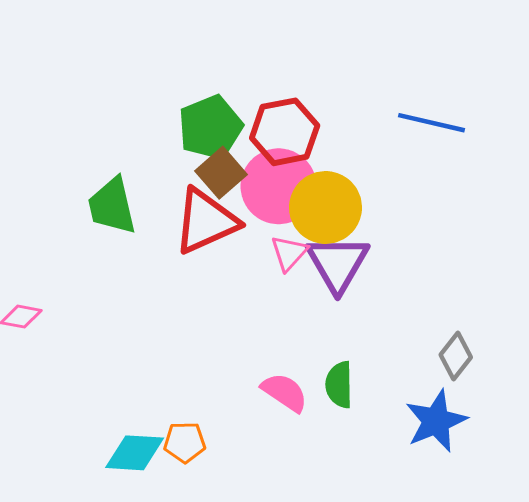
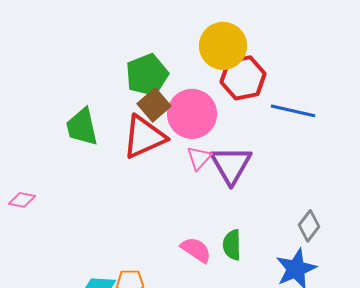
blue line: (432, 123) -> (293, 111), moved
red hexagon: (285, 132) -> (243, 78), moved
yellow circle: (325, 208) -> (223, 46), moved

